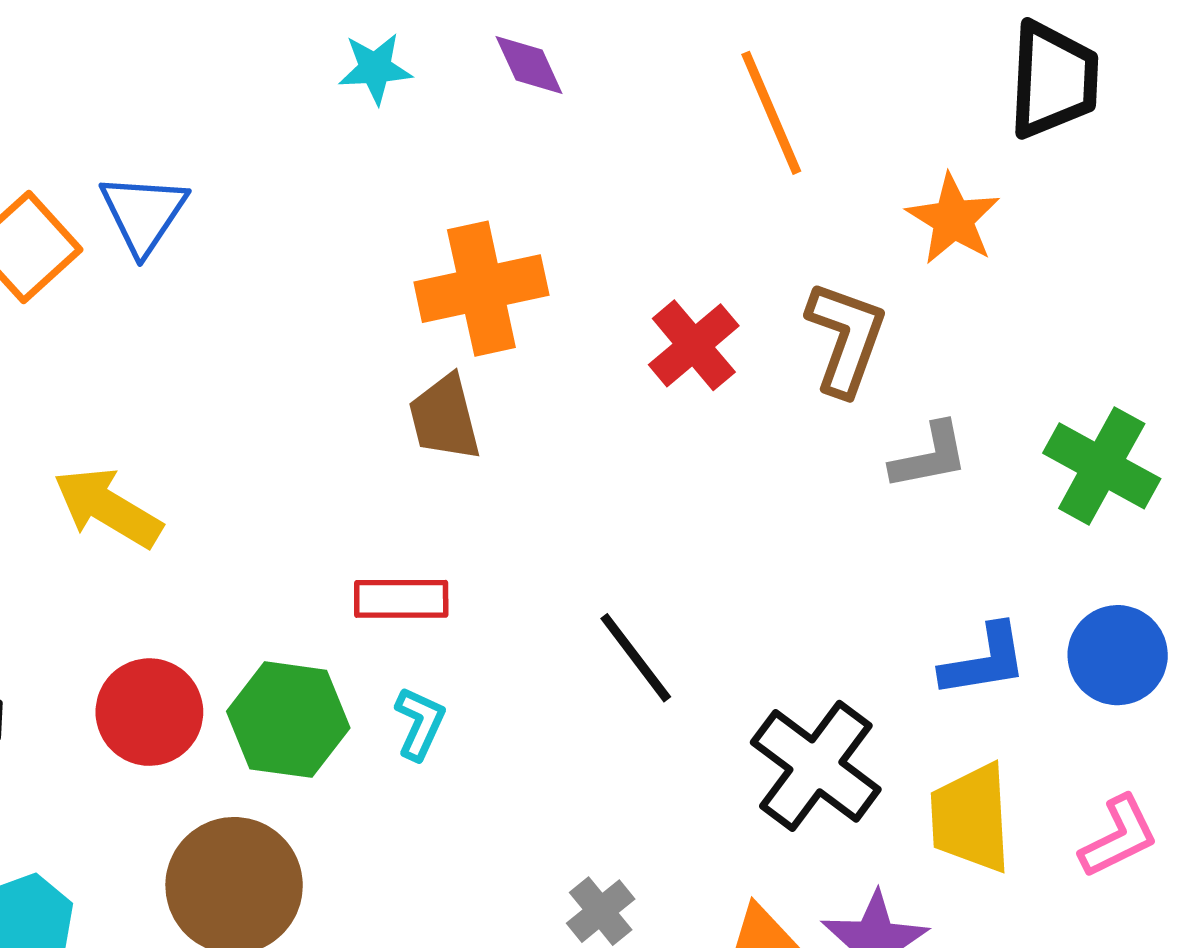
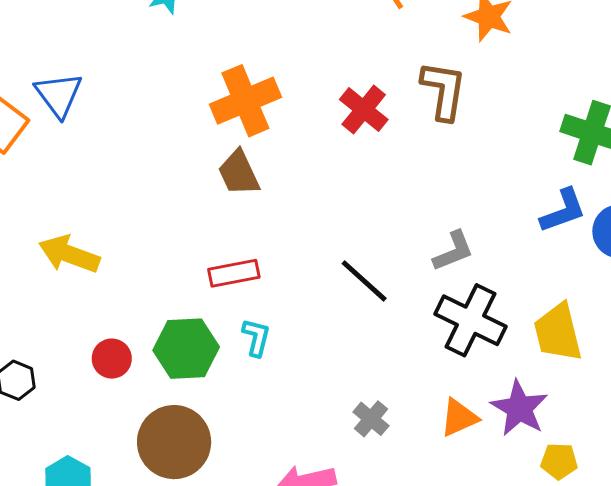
gray L-shape: (929, 456) -> (453, 251), moved
blue L-shape: (984, 661) -> (563, 211), moved
red circle: (149, 712) -> (112, 359), size x0.7

